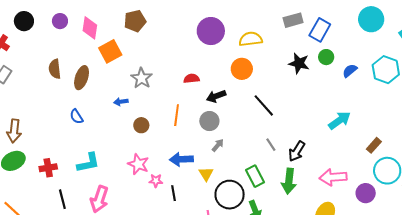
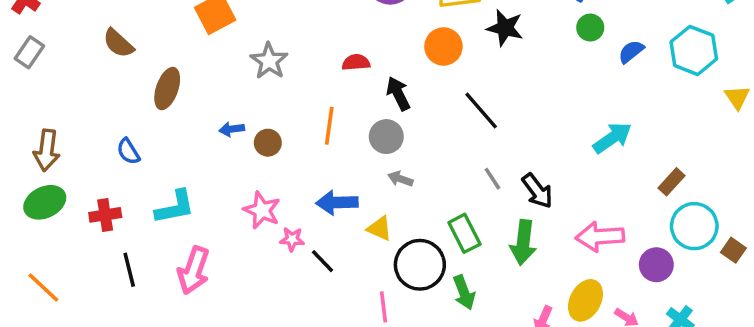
black star: (299, 63) -> (505, 28), moved
brown semicircle: (55, 69) -> (118, 43), turned -42
brown ellipse: (82, 78) -> (167, 89), moved
black arrow: (216, 96) -> (398, 94), turned 84
blue arrow: (121, 102) -> (232, 129), moved
blue semicircle: (77, 117) -> (128, 151), moved
gray arrow: (218, 145) -> (400, 179), turned -112
black arrow: (297, 151) -> (537, 191), turned -70
yellow triangle: (206, 174) -> (379, 228), turned -35
black line: (174, 193) -> (323, 261), turned -35

